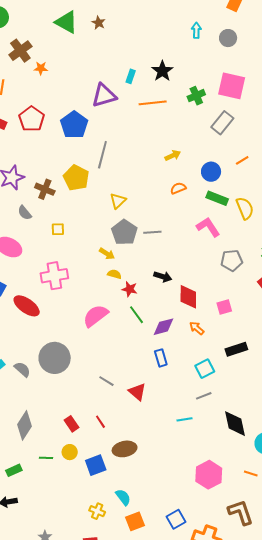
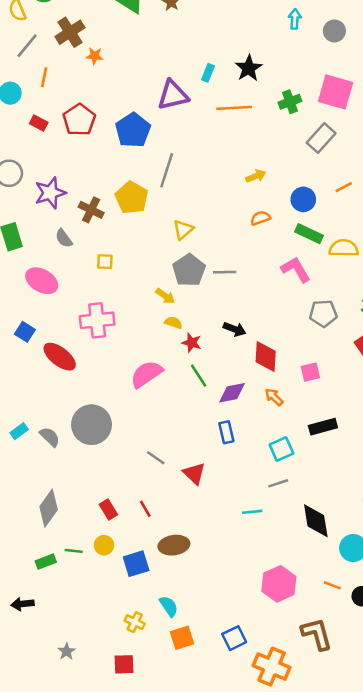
yellow semicircle: (245, 208) -> (344, 248), turned -70
green rectangle: (14, 470) -> (46, 562), moved

